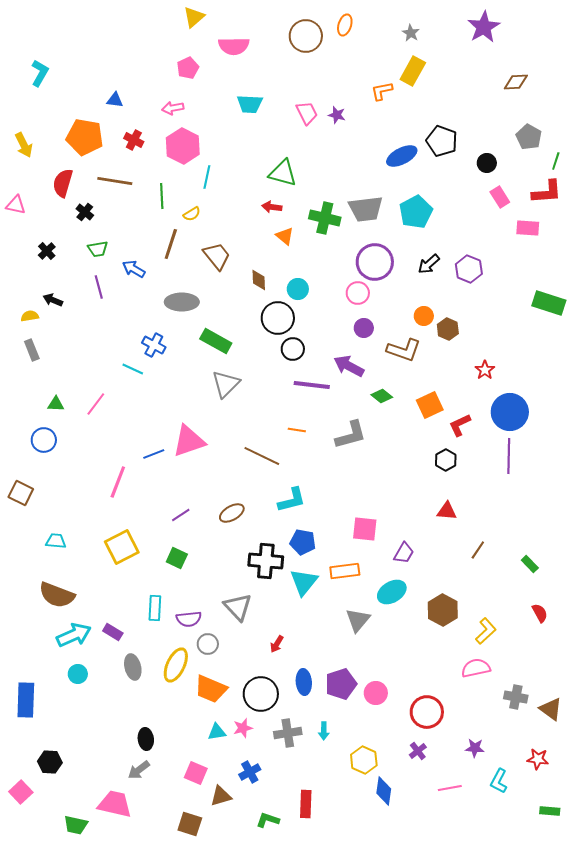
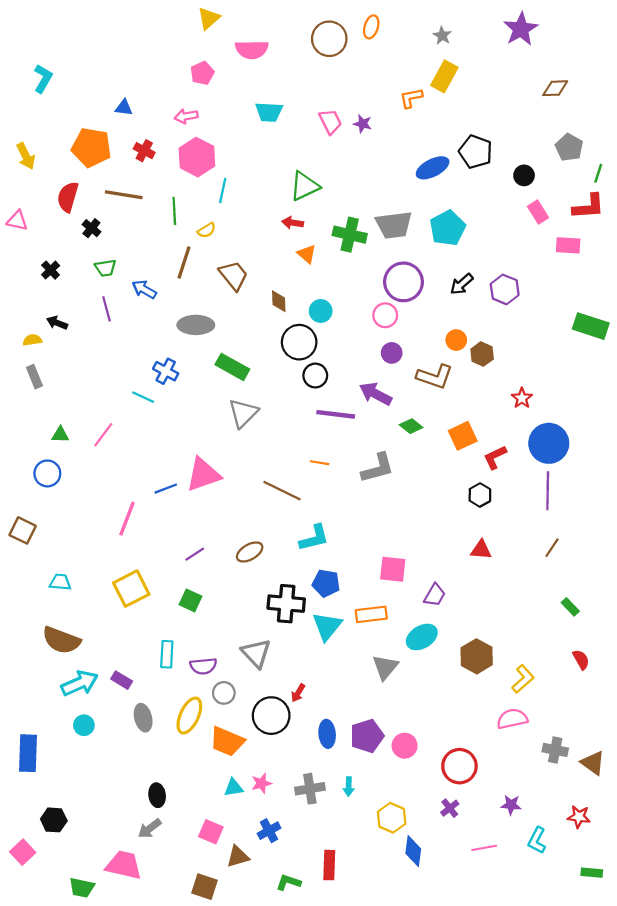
green triangle: (283, 173) -> (305, 186), turned -40
brown line: (478, 550) -> (552, 548), moved
black circle: (261, 694) -> (271, 716), moved

